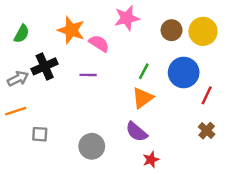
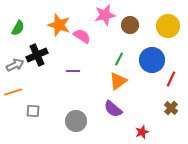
brown circle: (172, 30) -> (130, 25), moved
purple line: (88, 75) -> (73, 71), moved
red star: (151, 160) -> (142, 132), moved

